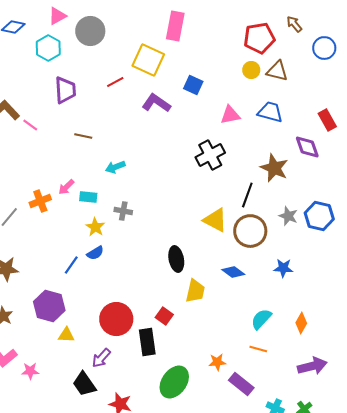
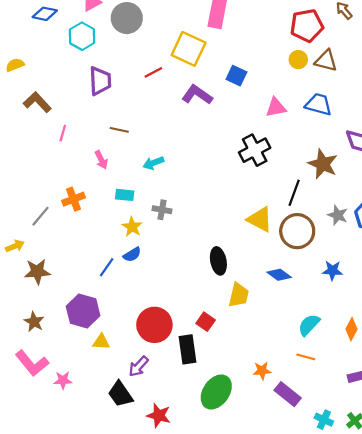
pink line: (30, 125) -> (63, 133), moved, turned 70
pink arrow: (66, 187) -> (101, 160), moved, turned -72

